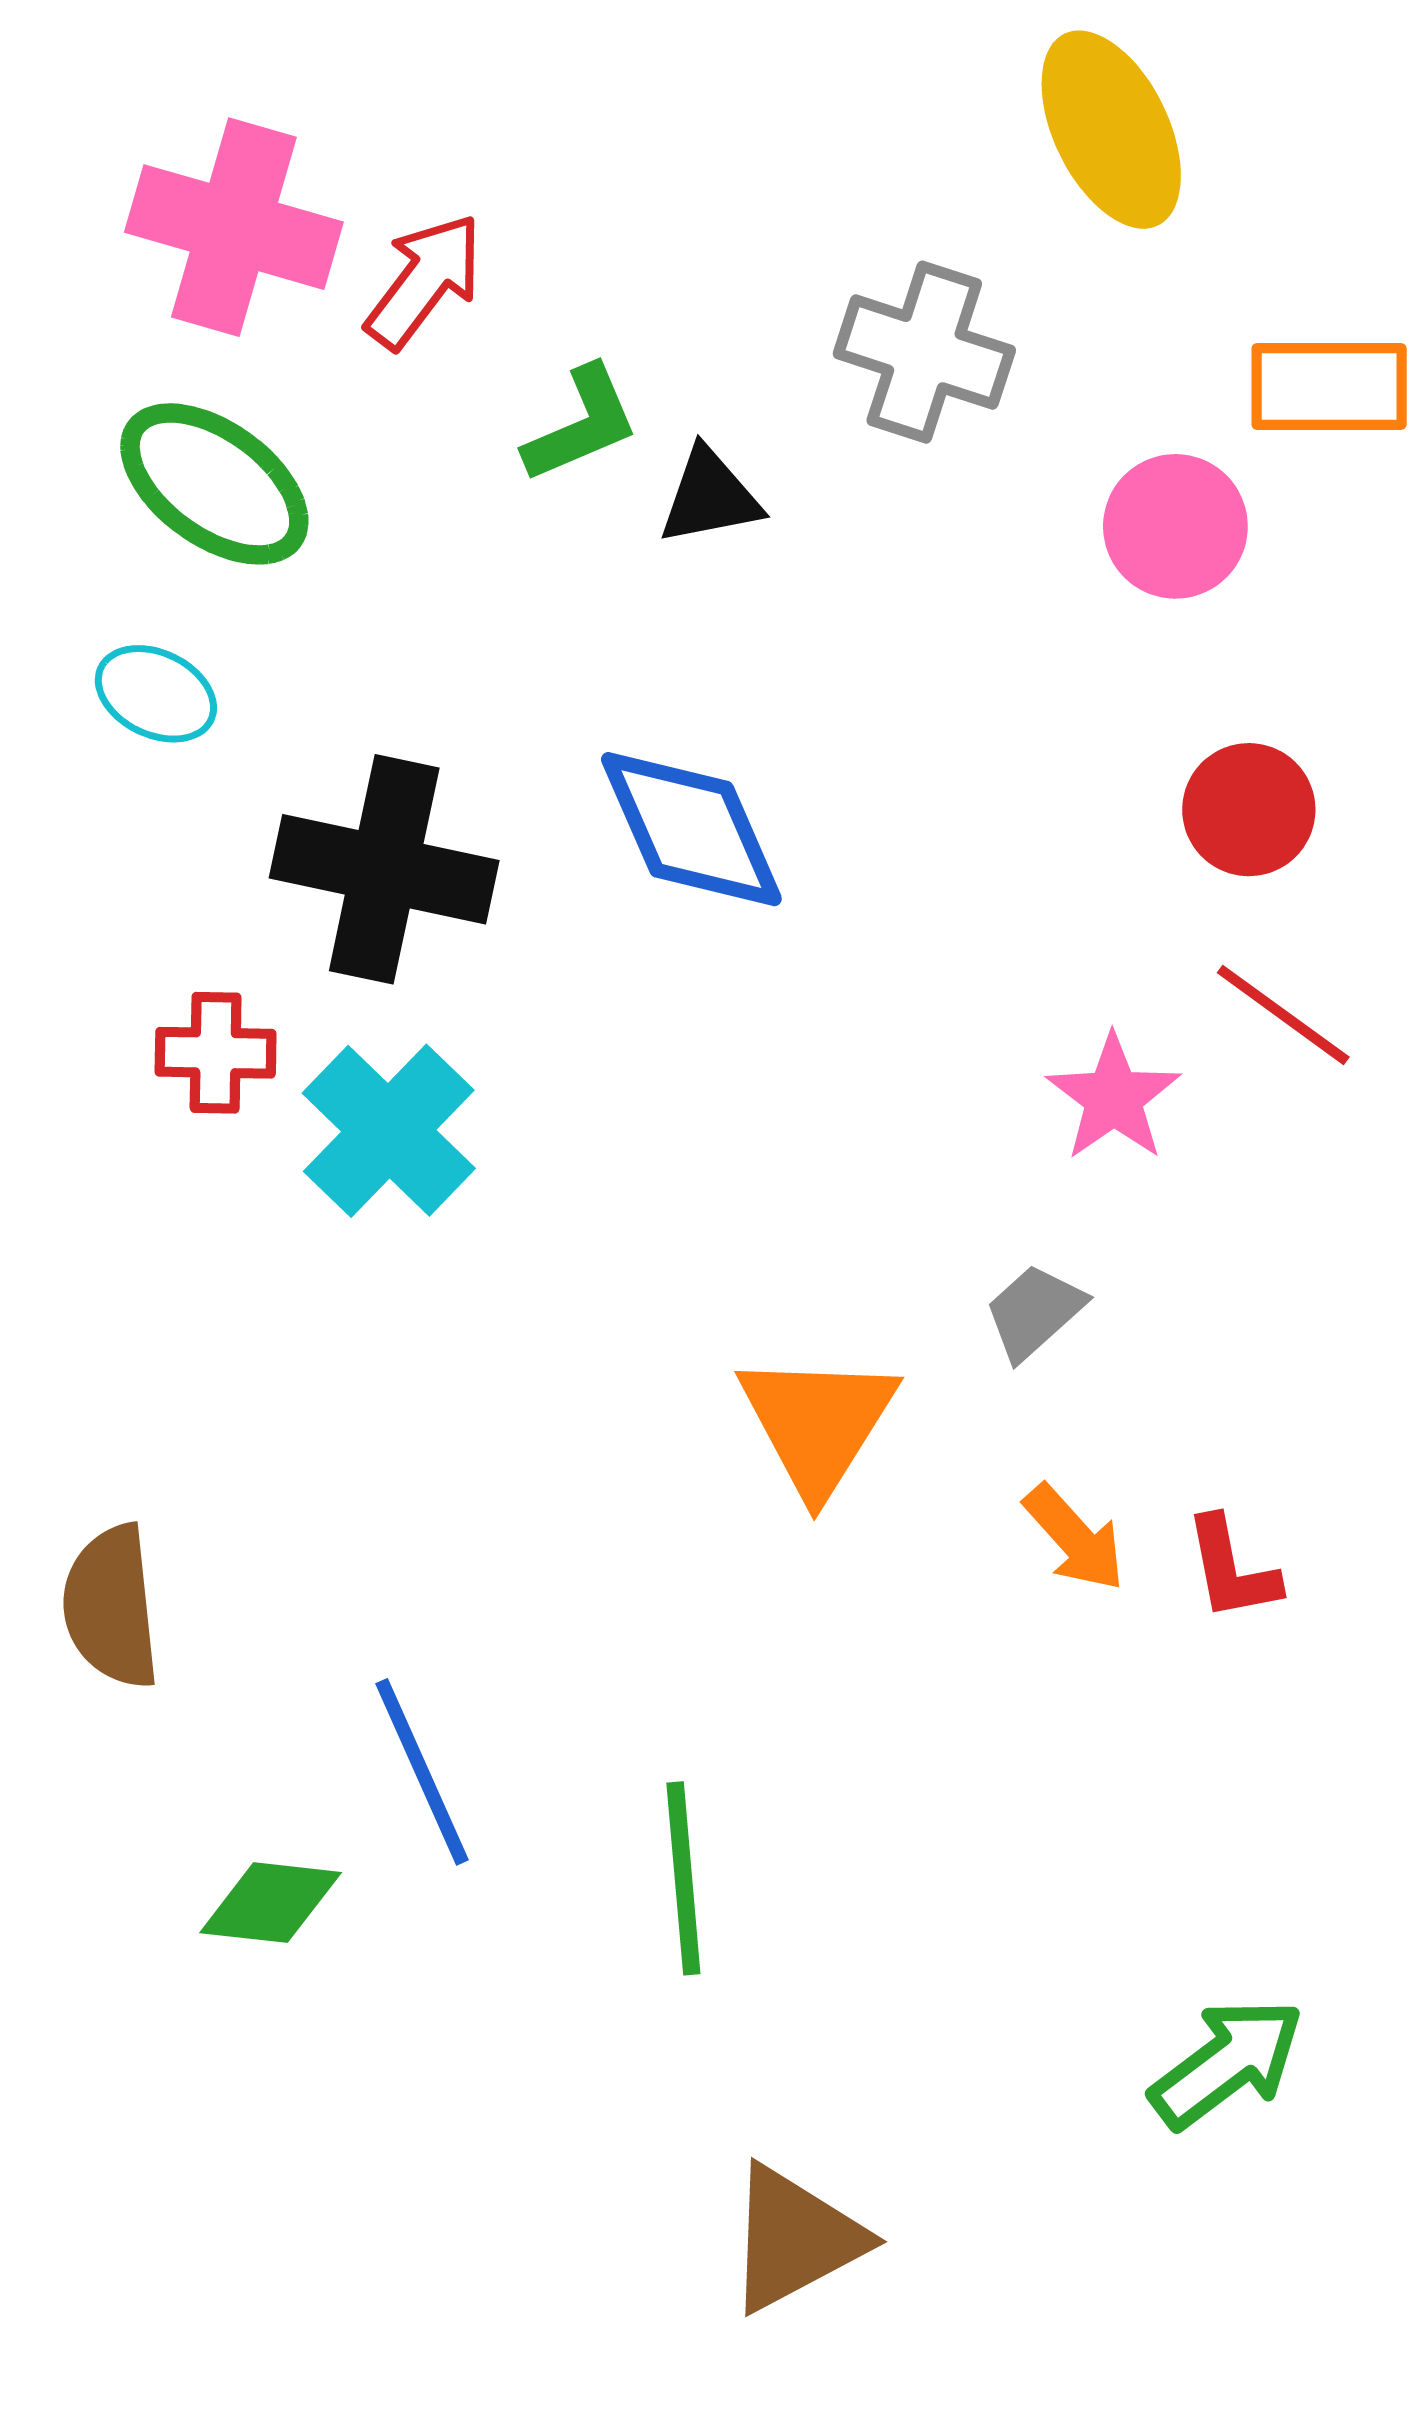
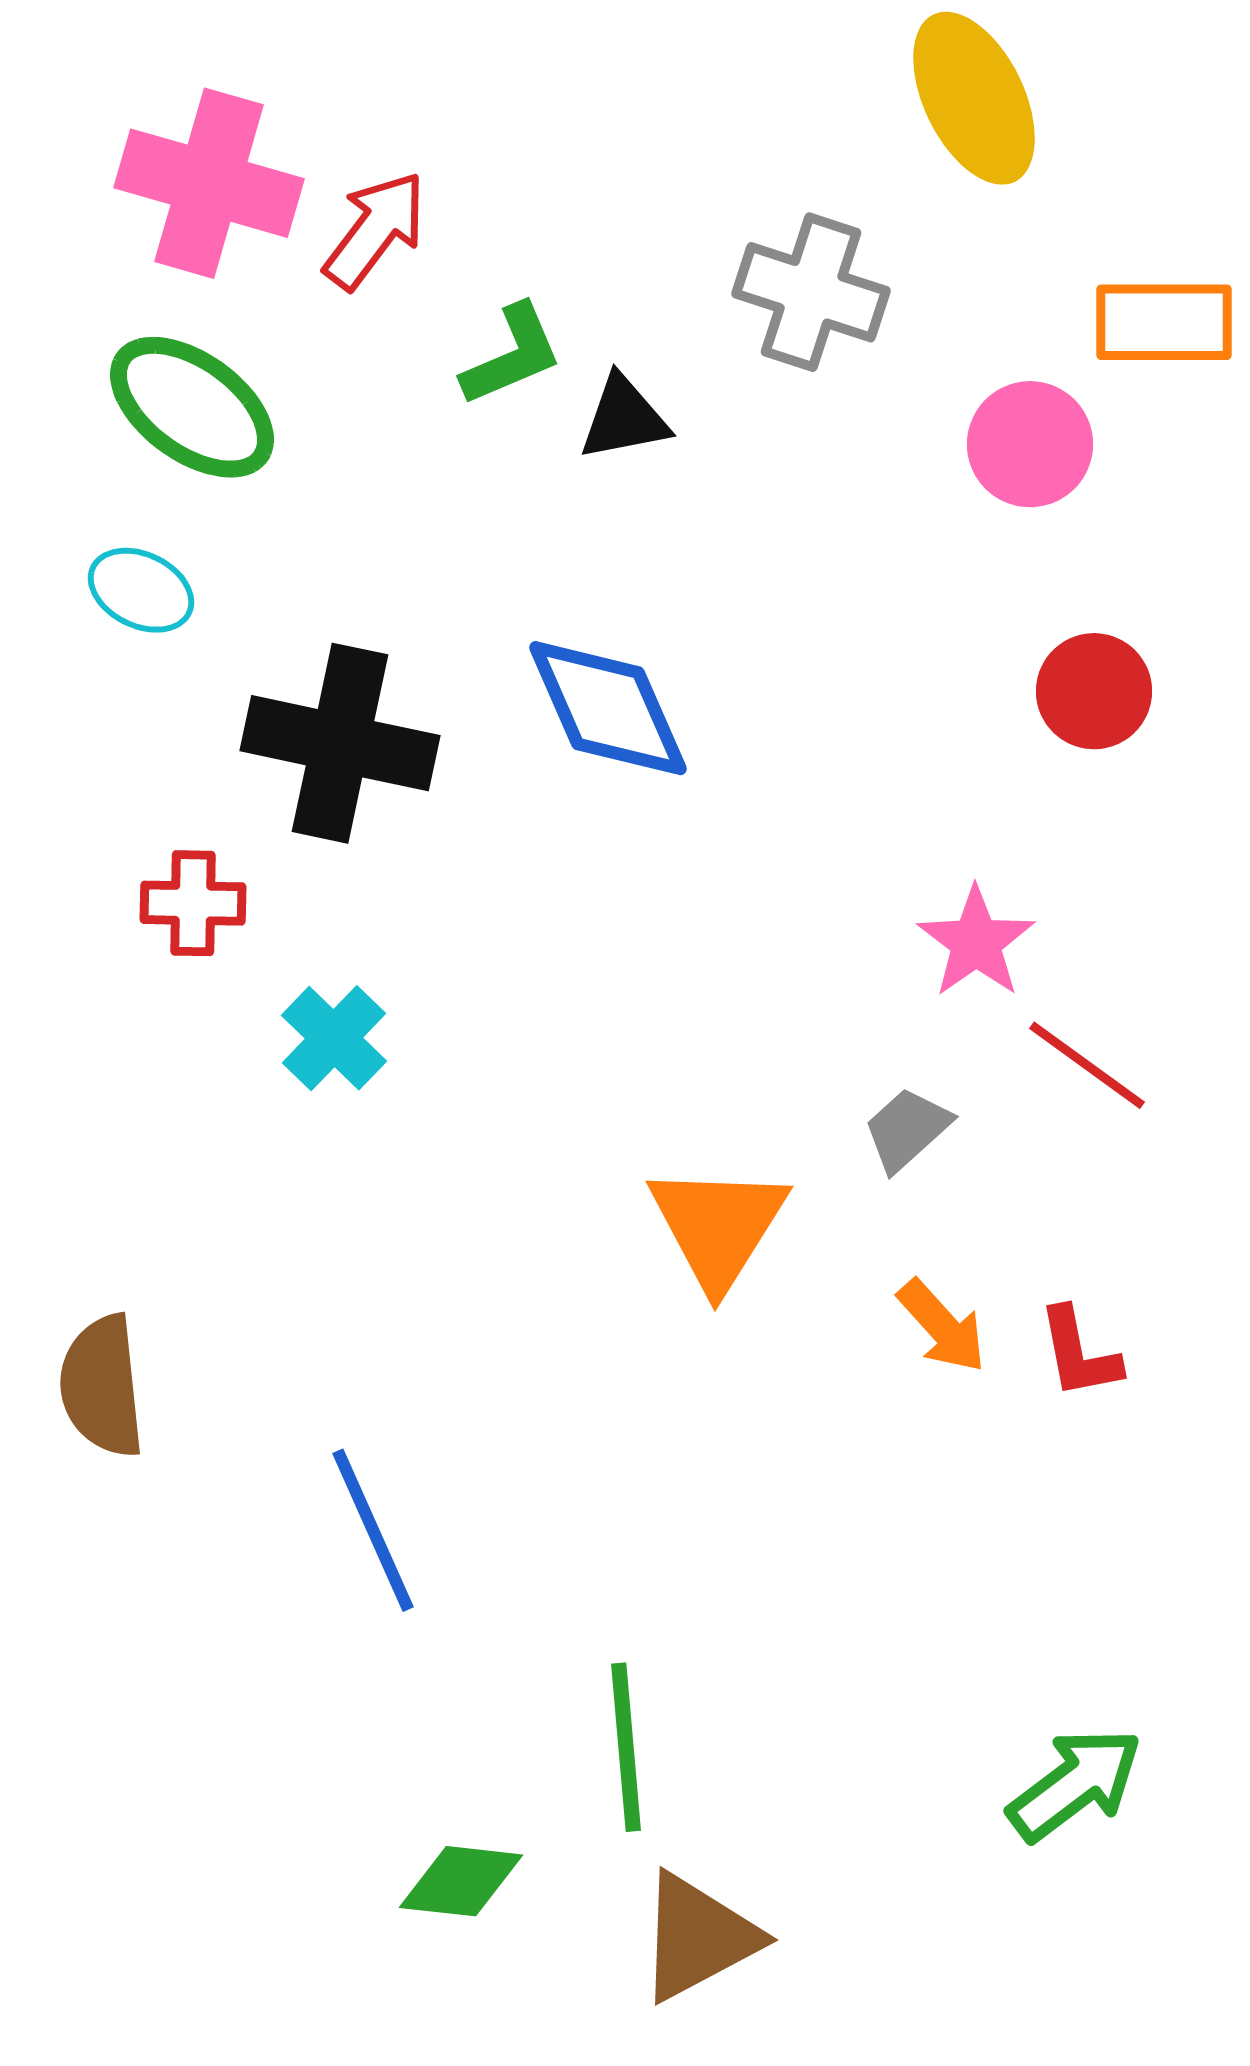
red line: (1283, 1015) -> (1087, 1065), moved
cyan cross: (389, 1131) -> (334, 1038), moved, size x0.7
green line: (683, 1878) -> (626, 1747), moved
green diamond: (271, 1903) -> (461, 1881), moved

